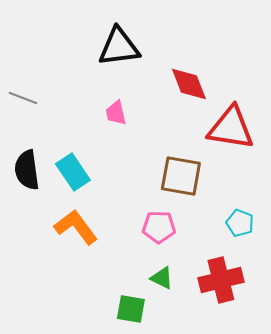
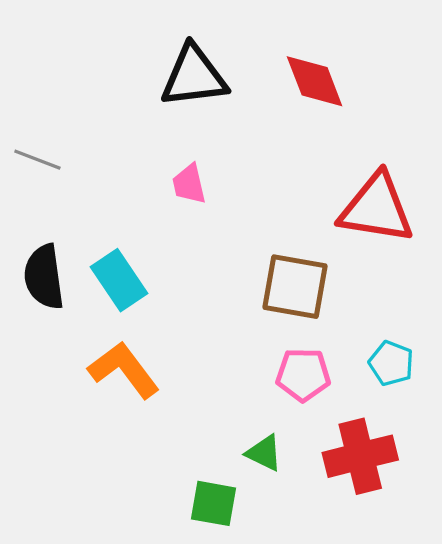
red diamond: (189, 84) -> (315, 81), moved
pink pentagon: (159, 227) -> (303, 375), moved

